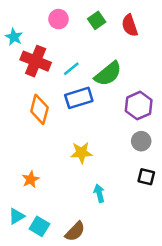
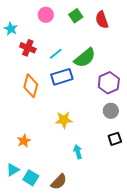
red cross: (36, 61) -> (28, 48), size x0.7
black square: (146, 177) -> (115, 139), turned -32

